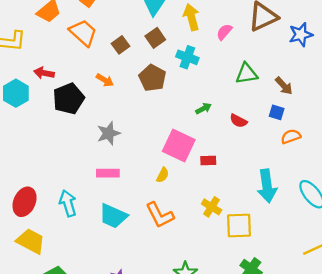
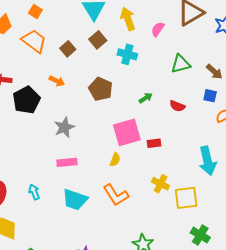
brown pentagon: (152, 78) -> (101, 89), moved
pink square: (179, 145) -> (127, 132), turned -36
cyan arrow: (68, 203) -> (34, 192), size x0.7

